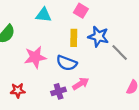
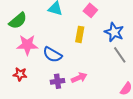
blue star: (98, 37) -> (114, 32), moved
pink star: (35, 57) -> (27, 45), moved
blue semicircle: (67, 63) -> (52, 55), moved

